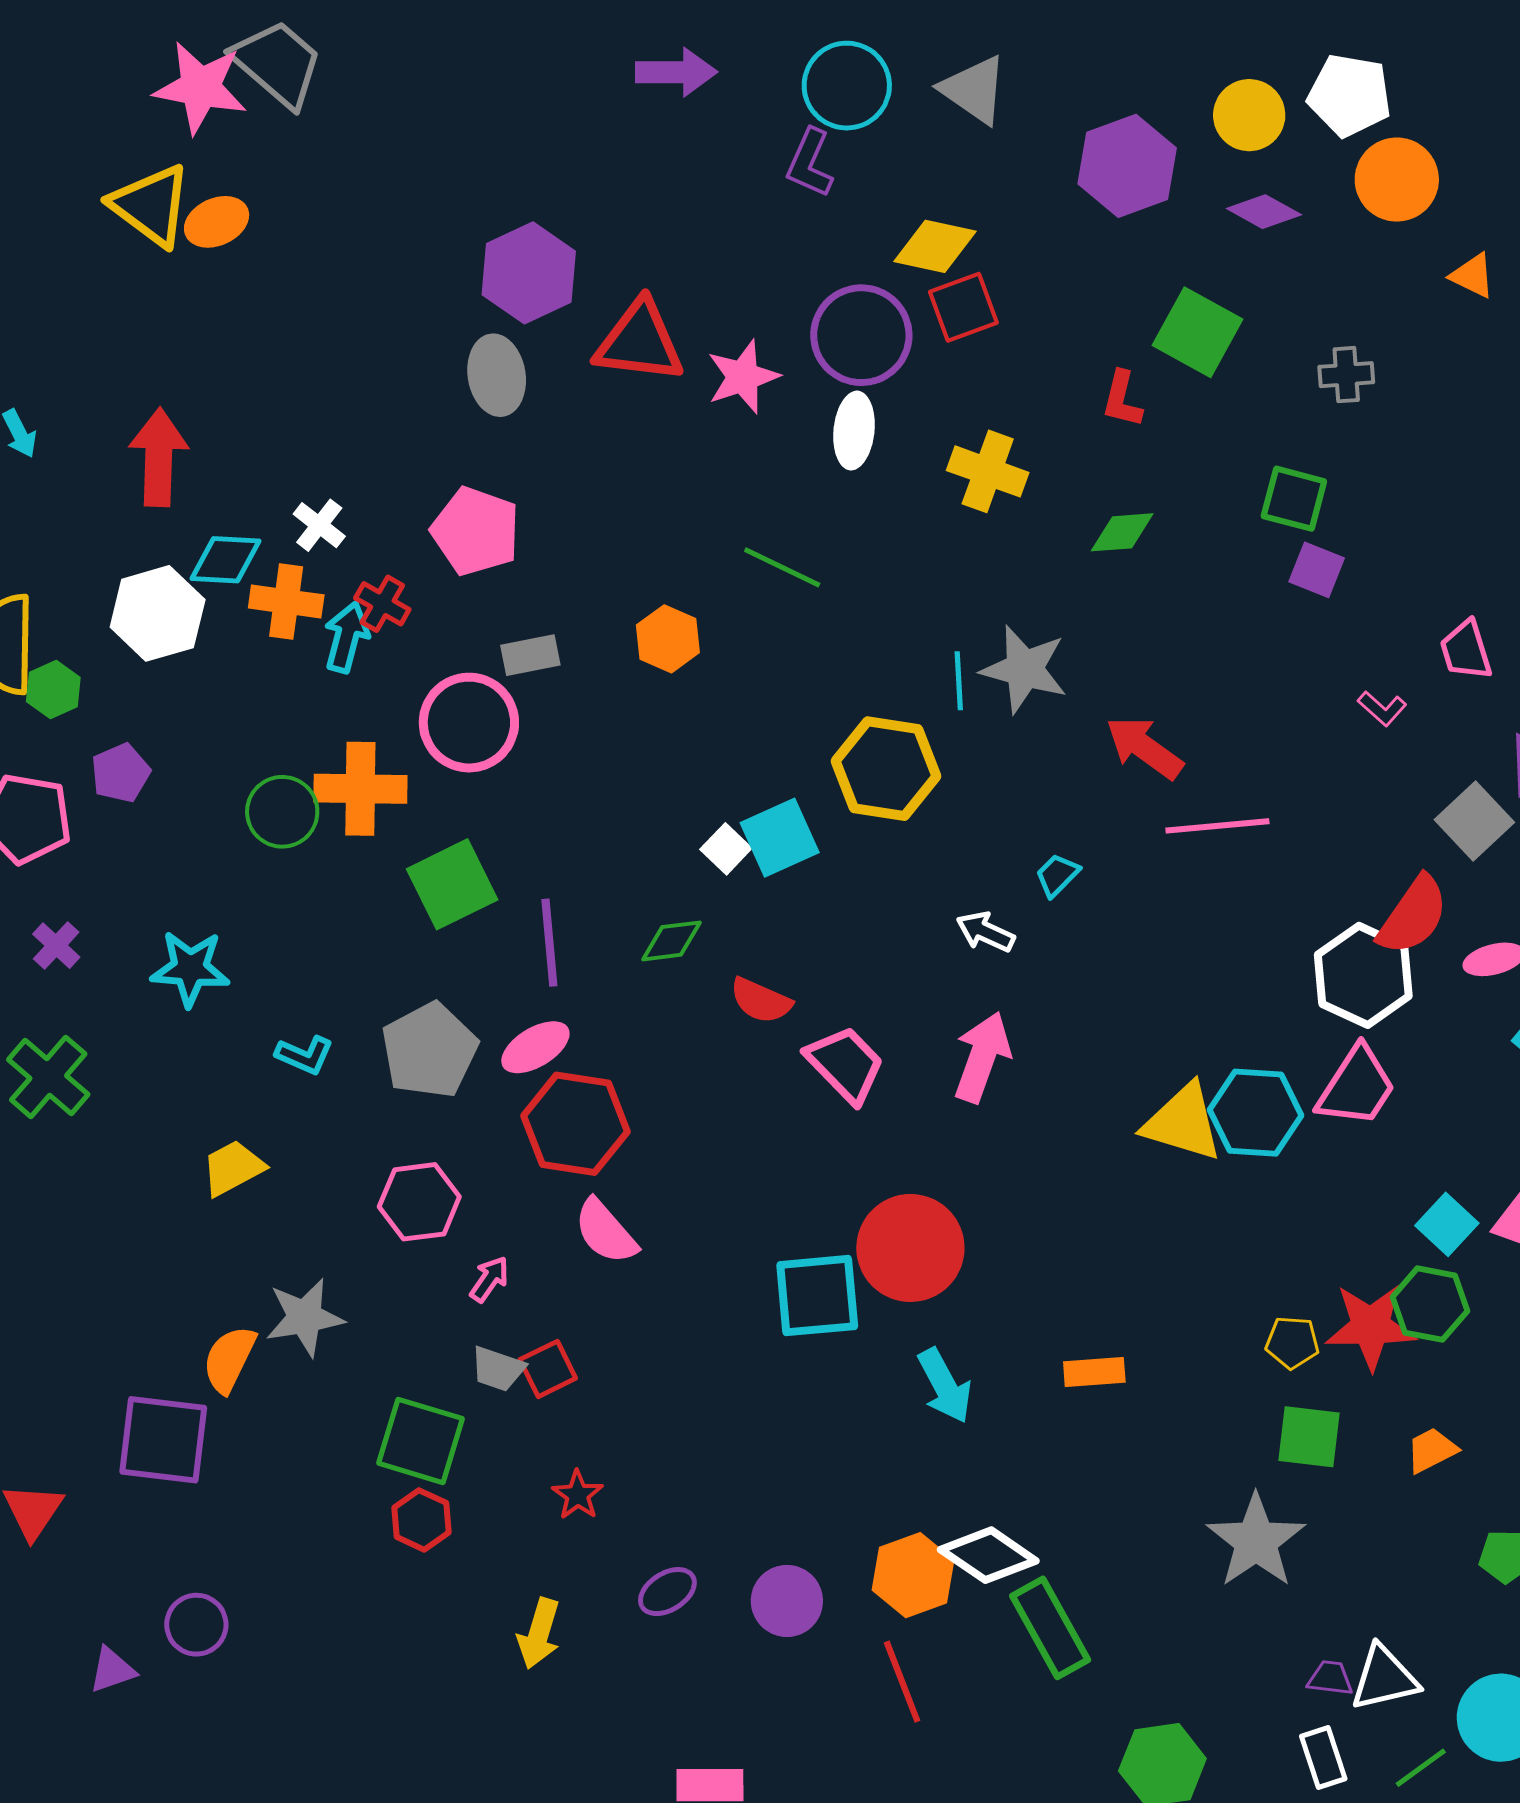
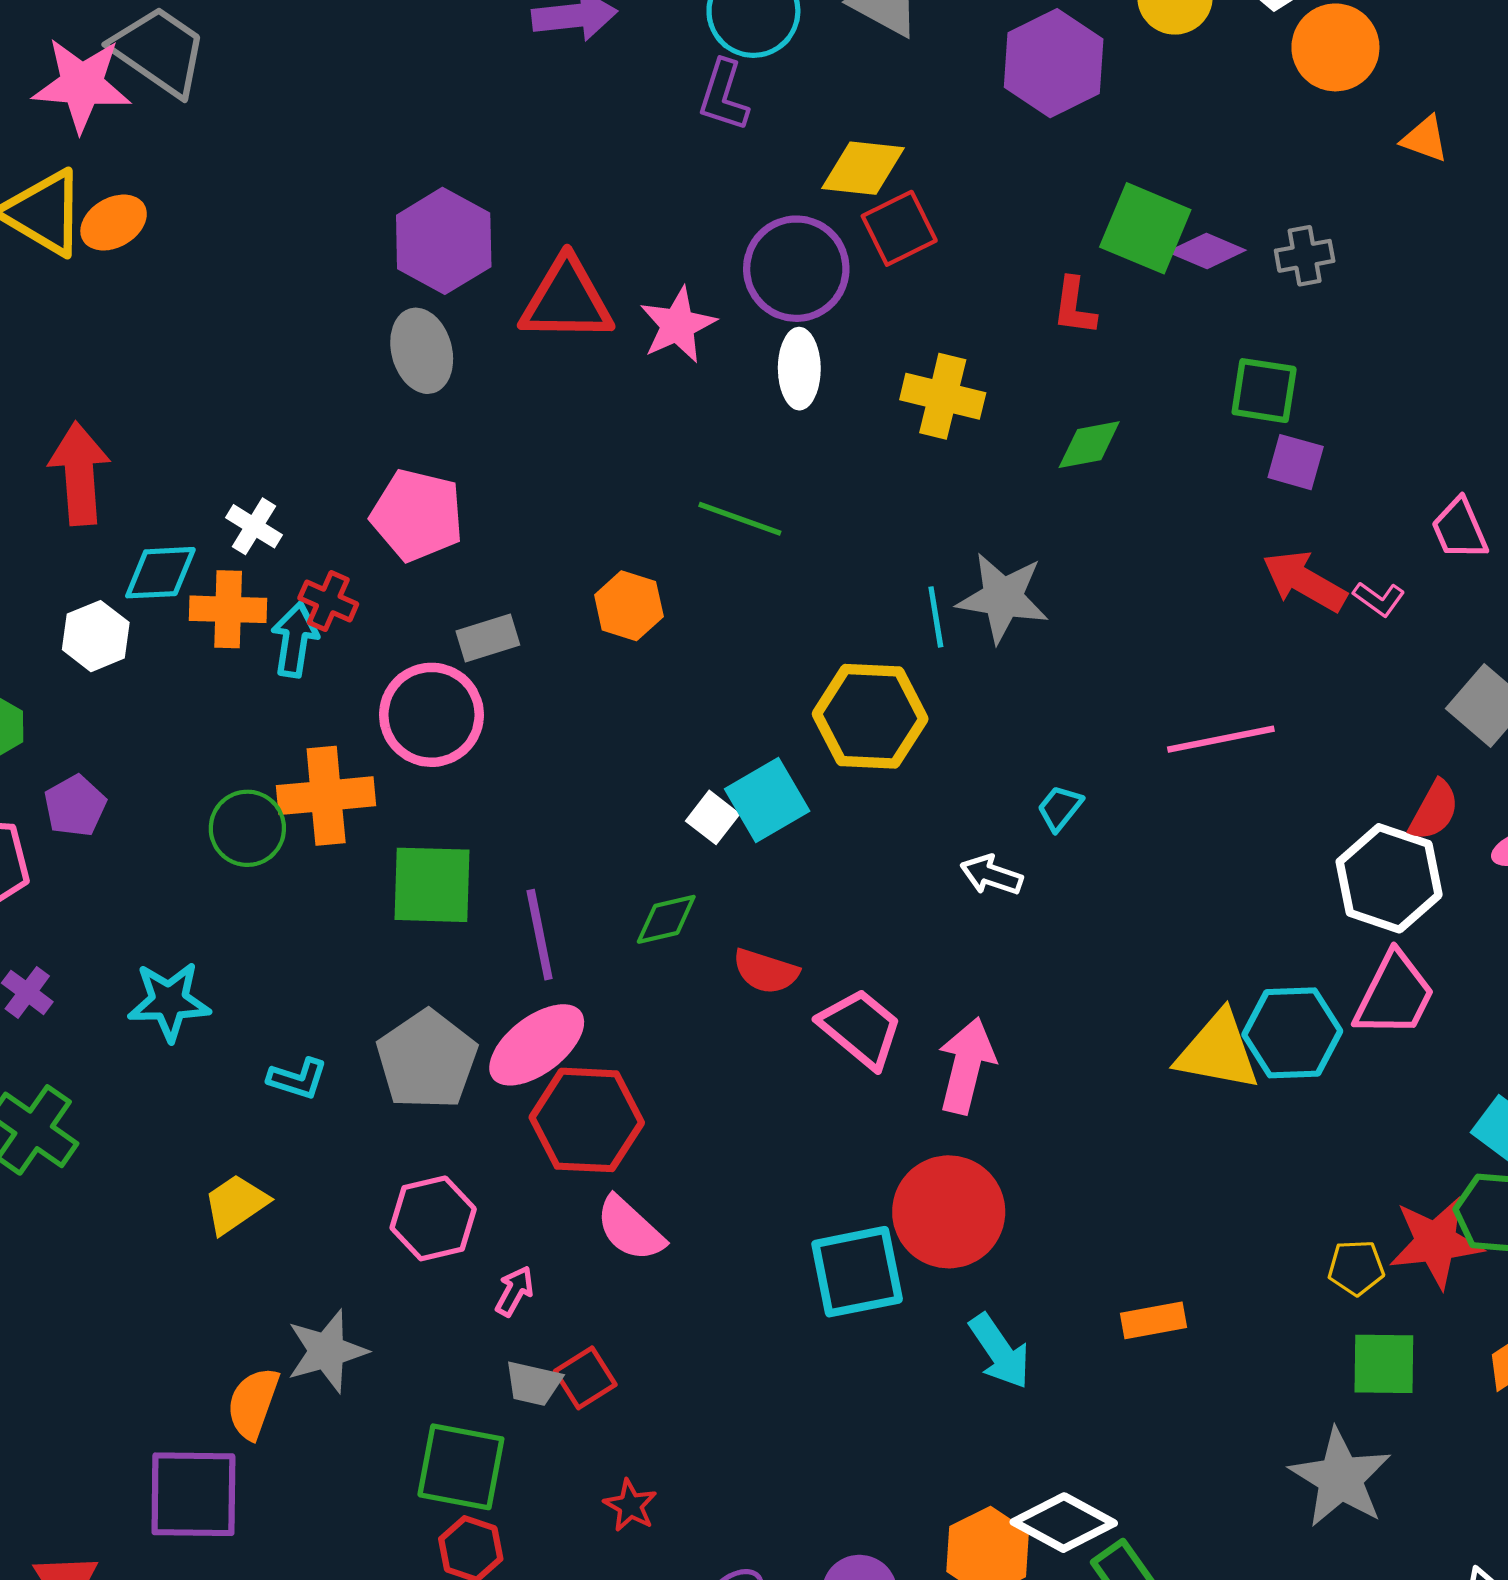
purple diamond: (1264, 212) -> (1207, 251), moved
white hexagon: (158, 613) -> (96, 636), size x0.7
red arrow: (1144, 748) -> (1305, 581), moved
green square: (452, 884) -> (432, 885), turned 34
red semicircle: (1413, 915) -> (1434, 810), size x0.7
pink ellipse: (535, 1047) -> (537, 1045), size x1.4
pink arrow: (982, 1057) -> (966, 1066), moved

